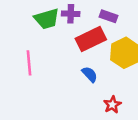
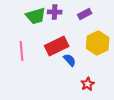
purple rectangle: (109, 16) -> (85, 14), turned -48
red rectangle: (91, 39) -> (57, 46), moved

